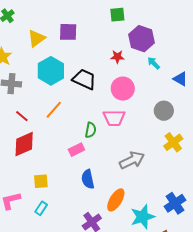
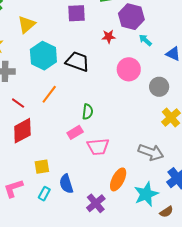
purple square: (68, 32) -> (77, 13), moved
pink circle: (123, 89) -> (129, 69), moved
pink trapezoid: (114, 118) -> (98, 147), moved
gray arrow: (132, 160) -> (151, 152), moved, turned 50
blue semicircle: (88, 179) -> (66, 184), moved

